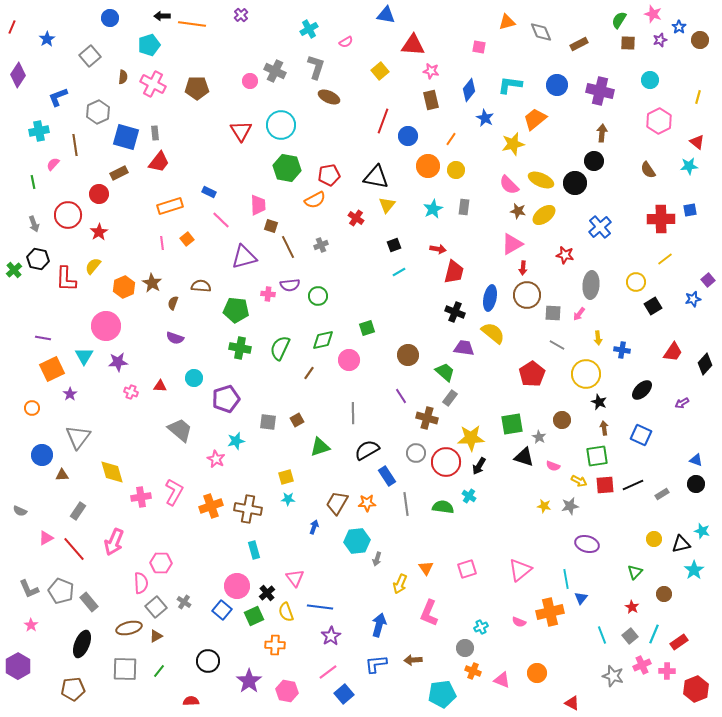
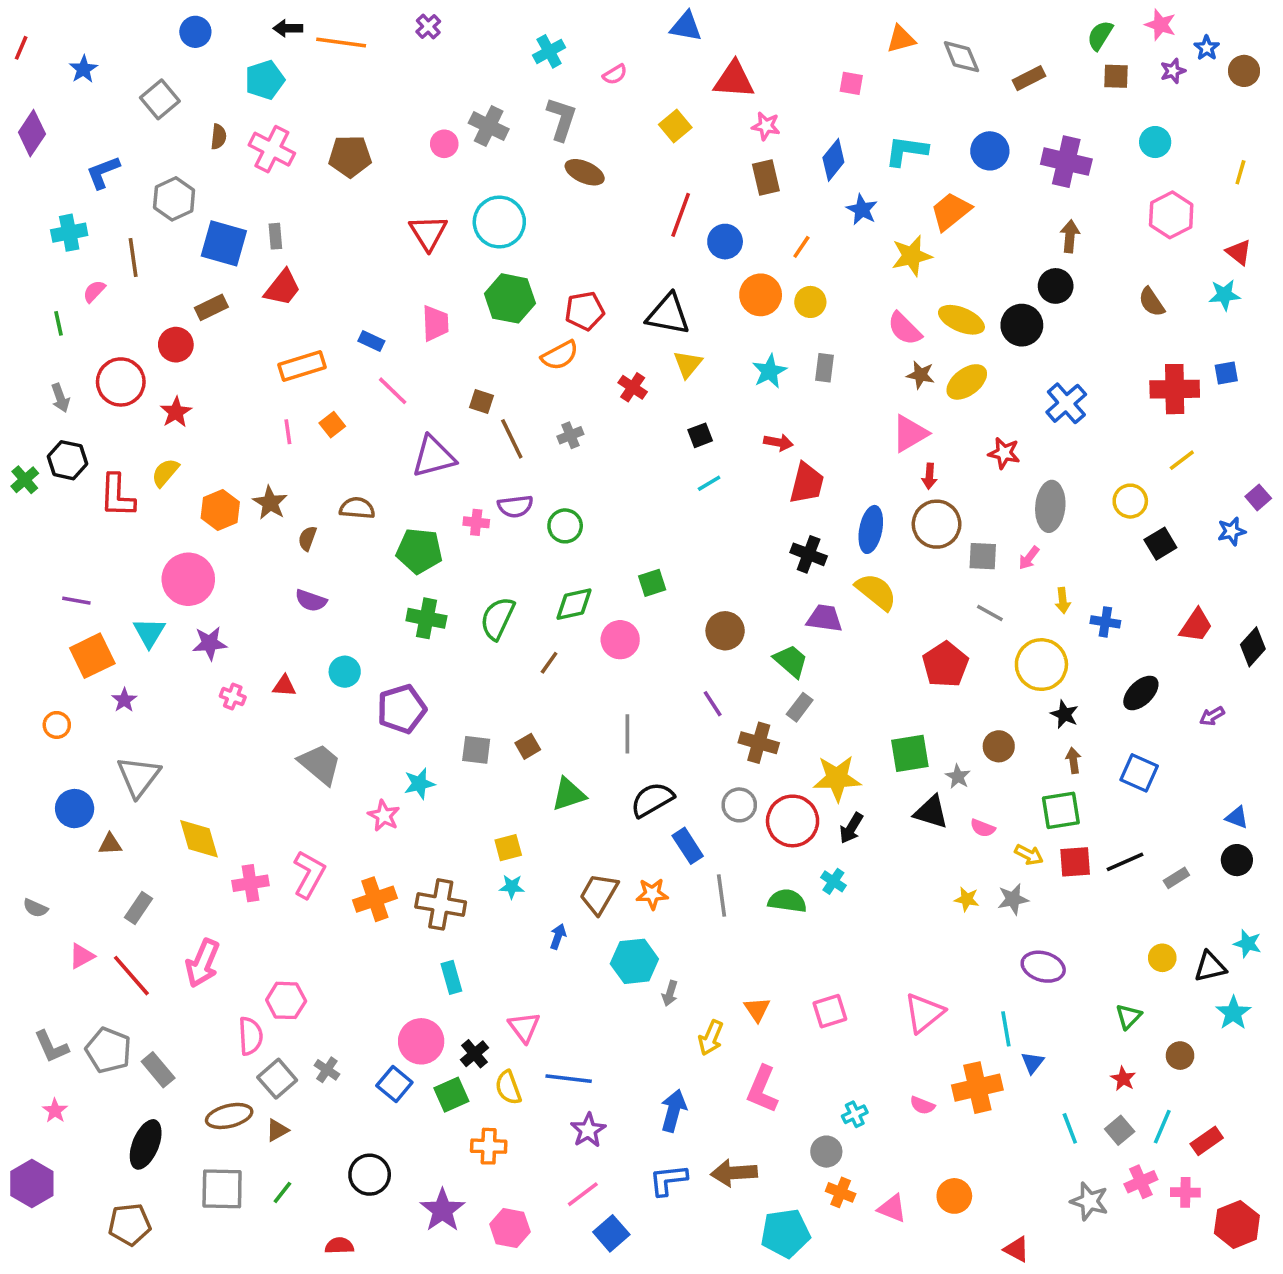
pink trapezoid: (258, 205) -> (435, 323), moved
brown arrow: (413, 660) -> (734, 1173), size x1.4

